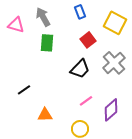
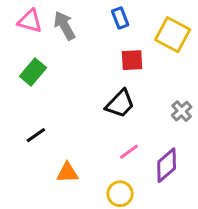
pink triangle: (16, 25) -> (30, 21), moved
red square: (88, 40) -> (132, 60), turned 35
green rectangle: (47, 43) -> (33, 72), moved, turned 36
gray cross: (114, 63) -> (182, 111), moved, size x0.6

